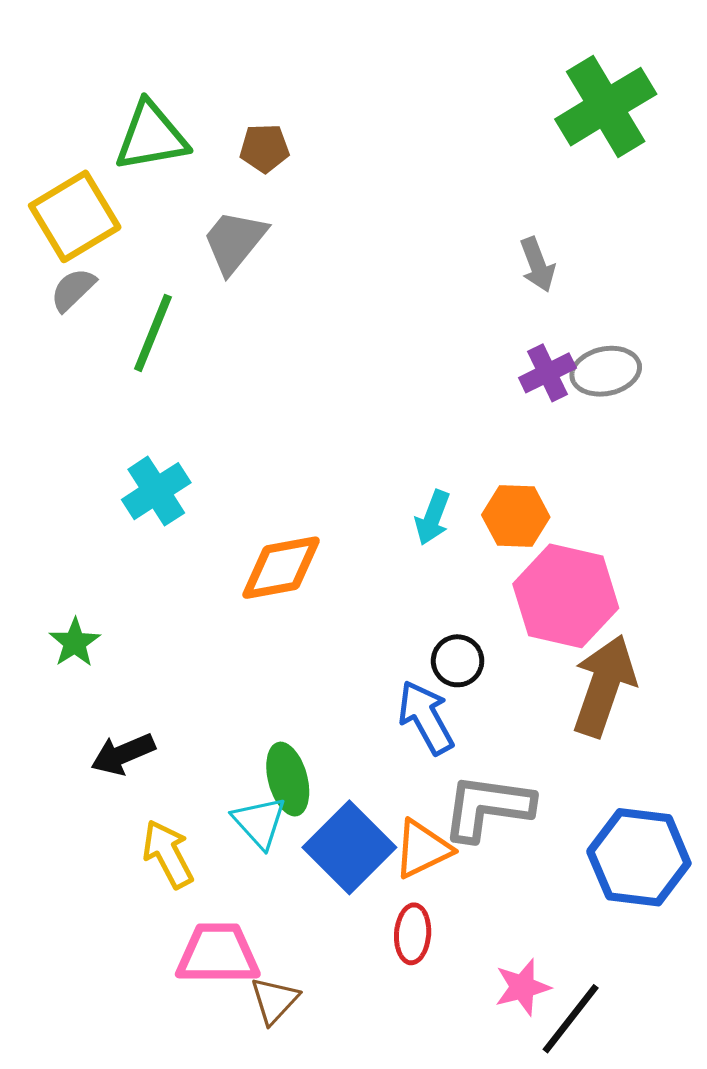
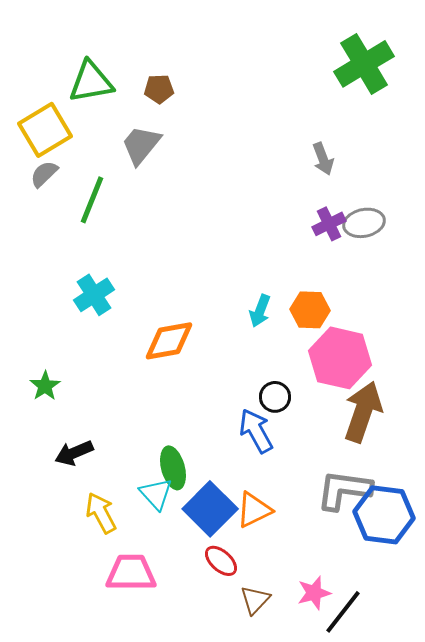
gray L-shape: (488, 807) -> (344, 490), moved
red ellipse: (413, 934) -> (221, 561), moved, turned -52
brown triangle: (274, 1000) -> (255, 600), moved

